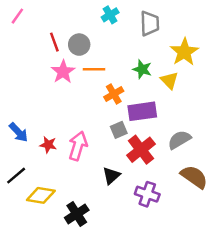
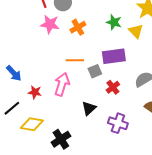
orange line: (94, 69) -> (75, 60), moved
pink star: (63, 72) -> (50, 24), turned -30
orange cross: (114, 94) -> (78, 27), moved
red star: (48, 145) -> (35, 92), moved
red cross: (141, 150) -> (113, 87), size x0.6

